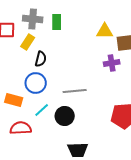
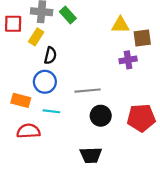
green rectangle: (57, 22) -> (68, 15), turned -42
cyan line: (42, 110) -> (51, 111), turned 49
black circle: (65, 116) -> (101, 116), moved

